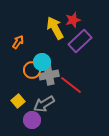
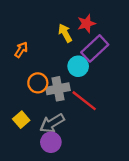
yellow arrow: (55, 28) -> (65, 33), size x0.7
cyan circle: (42, 62) -> (78, 66), moved
purple circle: (32, 120) -> (51, 142), moved

